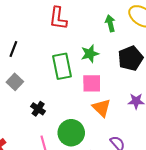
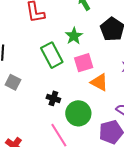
black cross: (38, 109) -> (53, 98), moved

